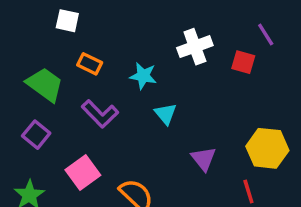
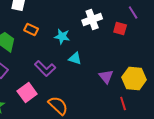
purple L-shape: (100, 114) -> (45, 68), moved
cyan triangle: (166, 114) -> (75, 58), turned -32
purple triangle: (204, 159) -> (106, 76), moved

